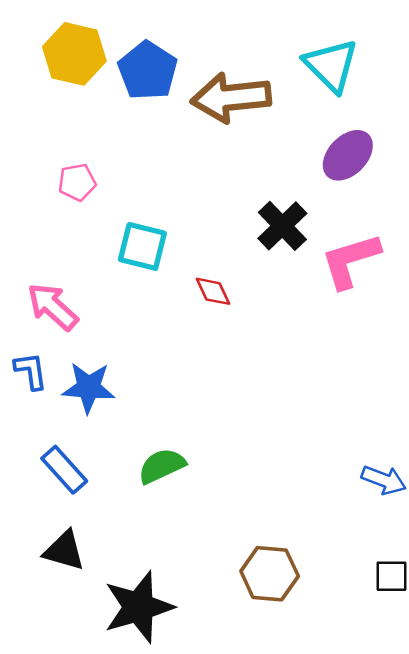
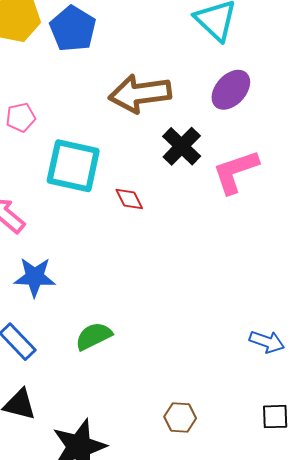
brown arrow: (231, 98) -> (140, 94), moved
cyan square: (142, 246) -> (73, 166), size x1.4
brown hexagon: (270, 574) -> (180, 418), size x0.7

